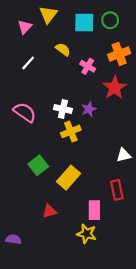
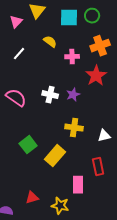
pink cross: (88, 66) -> (72, 57), turned -32
yellow cross: (71, 131) -> (74, 128), moved, turned 30
red triangle: (49, 211) -> (32, 198), moved
yellow star: (87, 234) -> (60, 206), moved

